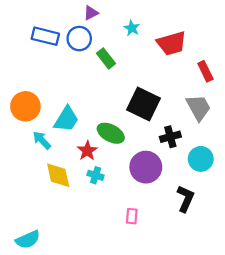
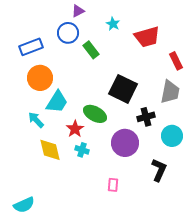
blue rectangle: (45, 36) -> (31, 47), moved, turned -35
orange circle: (25, 106) -> (40, 78), moved
gray trapezoid: (198, 108) -> (170, 92), turned 40

